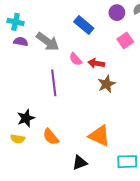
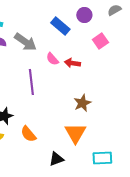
purple circle: (117, 13) -> (84, 15), moved
brown star: (107, 84) -> (82, 103), moved
orange triangle: (99, 136) -> (75, 133), turned 35

